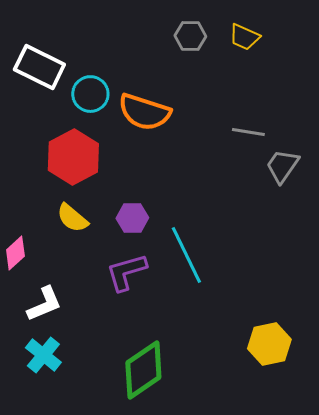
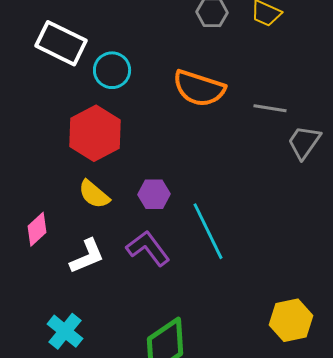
orange semicircle: (144, 112) -> (199, 88), moved
purple L-shape: (126, 272) -> (148, 248), turned 69
white L-shape: (44, 304) -> (87, 256), moved

